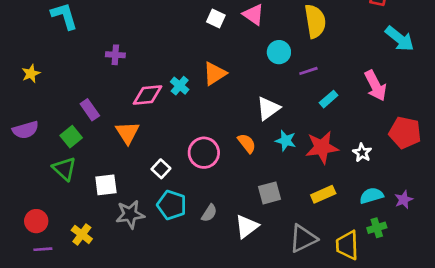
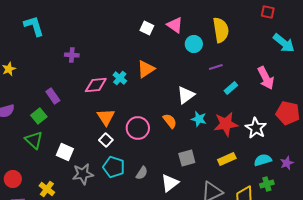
cyan circle: (279, 52) -> (194, 44), moved
orange triangle: (127, 133) -> (106, 117), moved
white star: (362, 153) -> (256, 128), size x1.5
white square: (106, 185) -> (65, 152), turned 30

